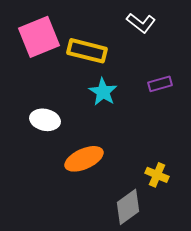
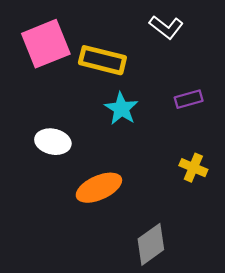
yellow cross: (157, 175) -> (193, 168), moved

